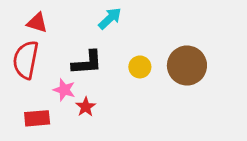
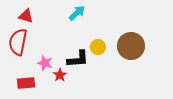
black L-shape: (87, 63) -> (78, 59), moved

